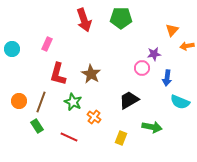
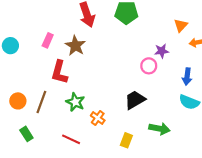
brown star: (91, 74) -> (75, 46), moved
blue arrow: (167, 78) -> (187, 76), moved
green rectangle: (37, 126) -> (26, 134), moved

